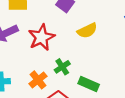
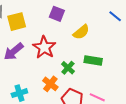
green rectangle: (89, 84) -> (93, 60), moved

